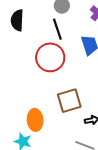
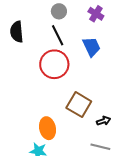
brown square: (69, 101) -> (79, 105), turned -35

